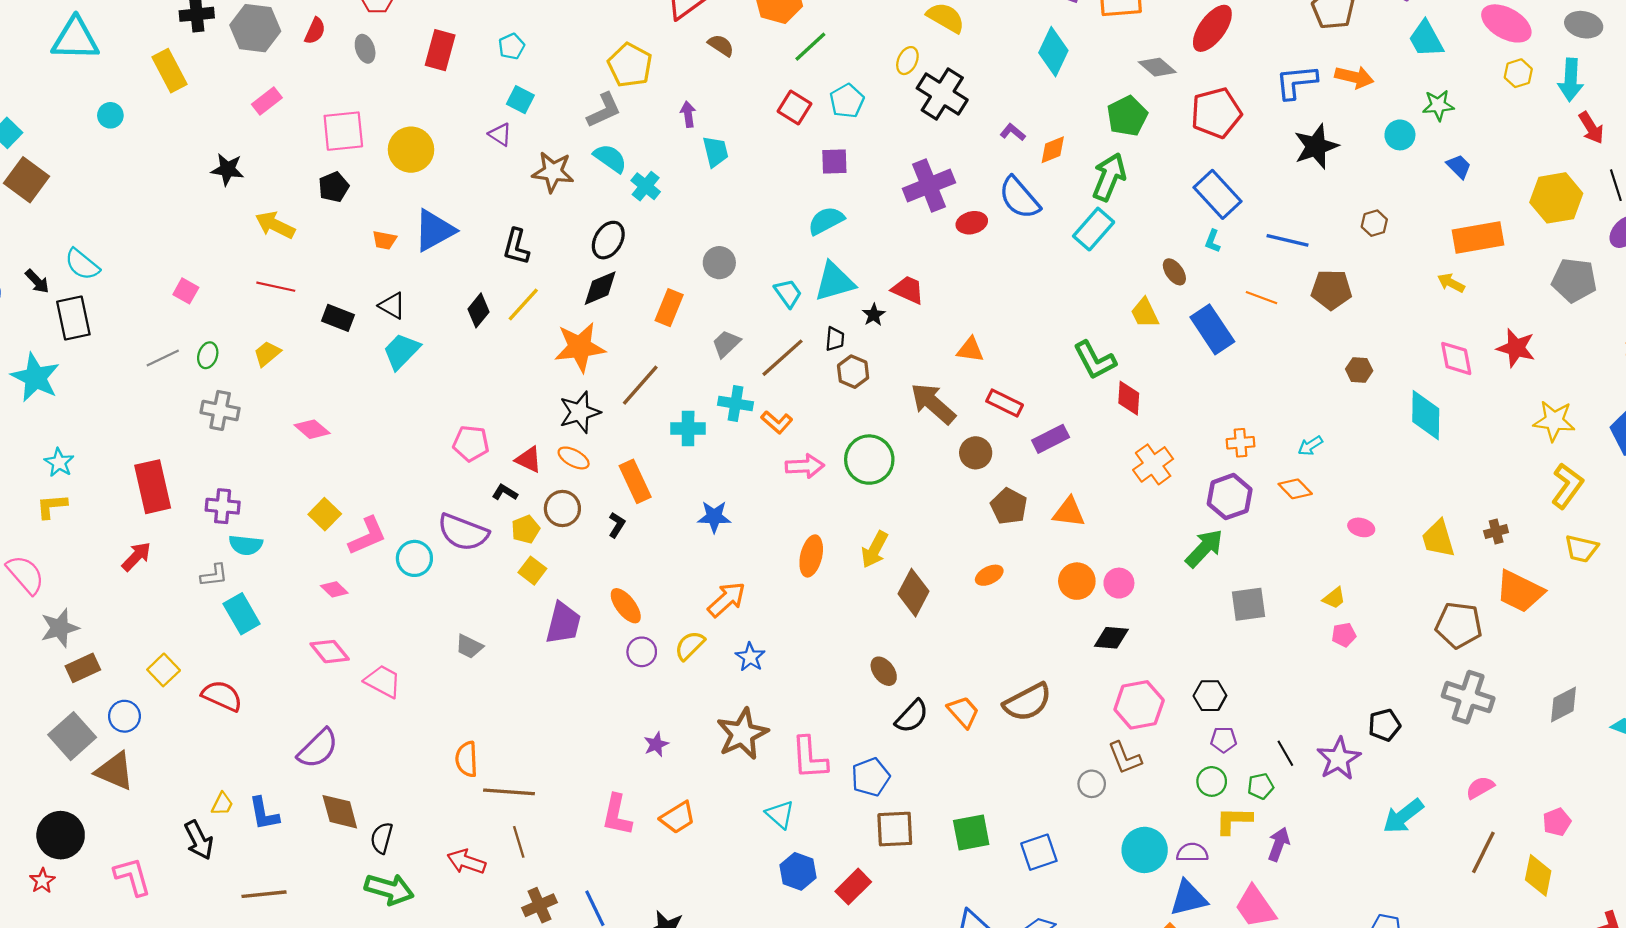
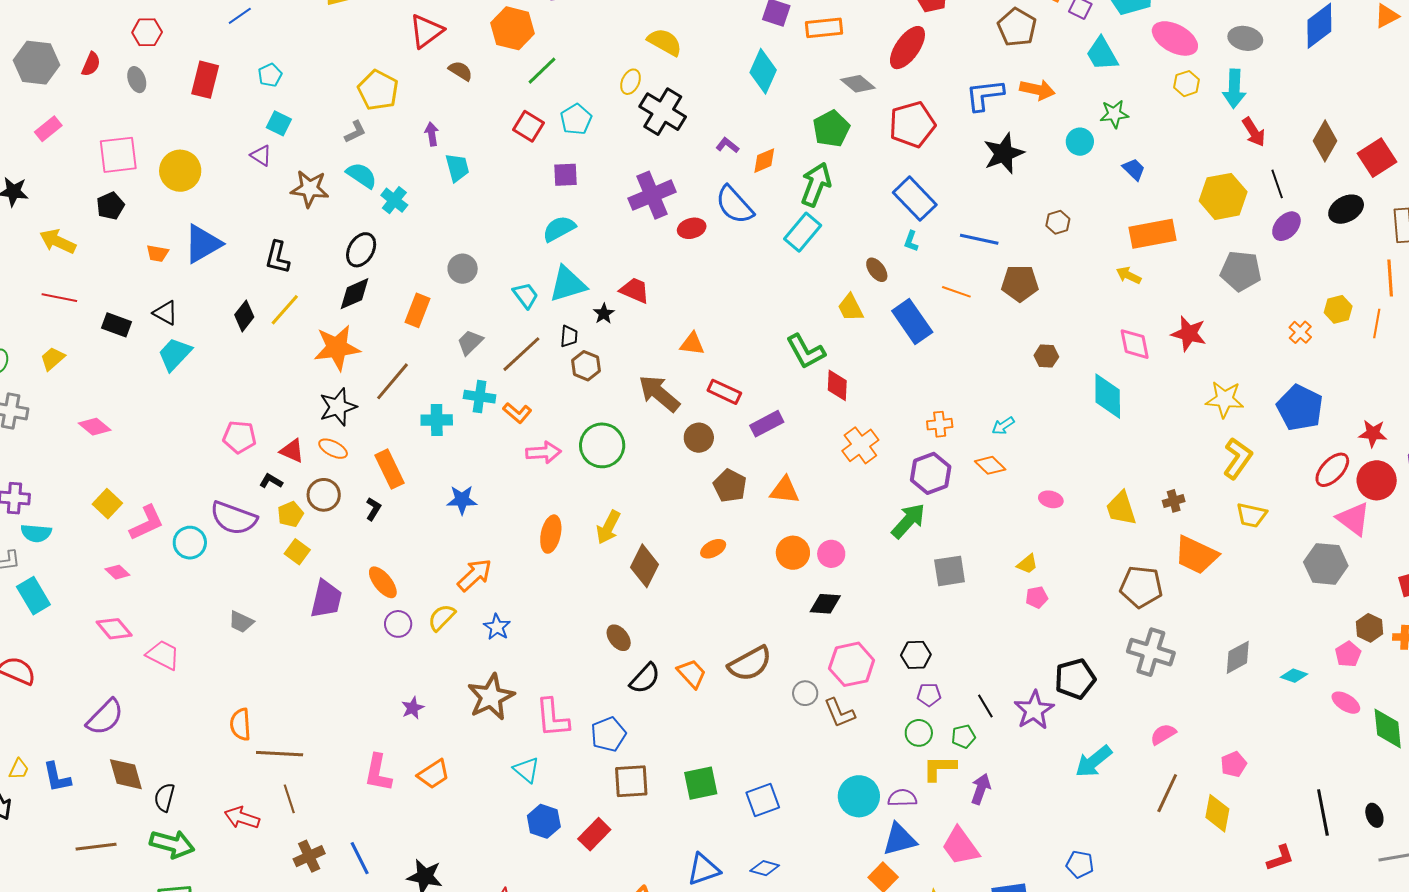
gray L-shape: (604, 110) -> (355, 132), size x0.7
black pentagon: (1384, 725) -> (1075, 679), size x1.4
gray circle: (1092, 784) -> (805, 693), moved
brown line: (264, 894) -> (96, 847), moved

